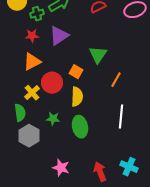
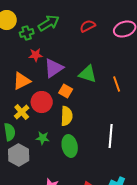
red star: (32, 36) -> (36, 55), moved
purple triangle: (59, 36) -> (54, 68), moved
green triangle: (98, 55) -> (88, 74), turned -48
orange line: (116, 80) -> (117, 84), moved, turned -49

